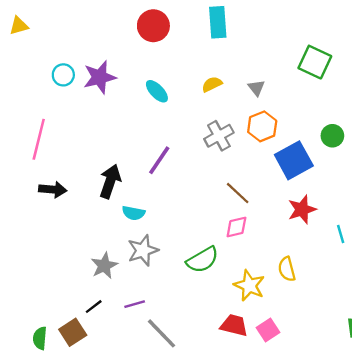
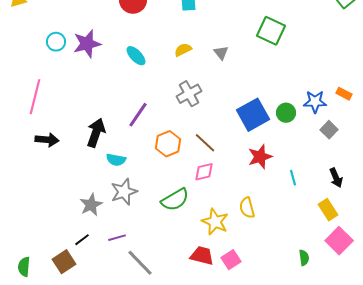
orange hexagon: (262, 126) -> (168, 144), moved
green circle: (332, 136) -> (286, 113), moved
green semicircle: (40, 338) -> (24, 267), moved

